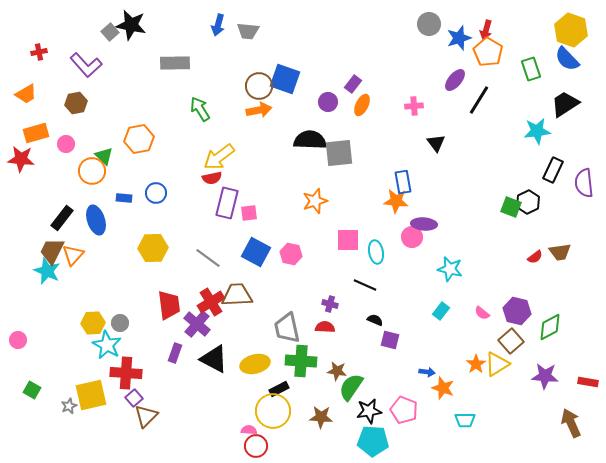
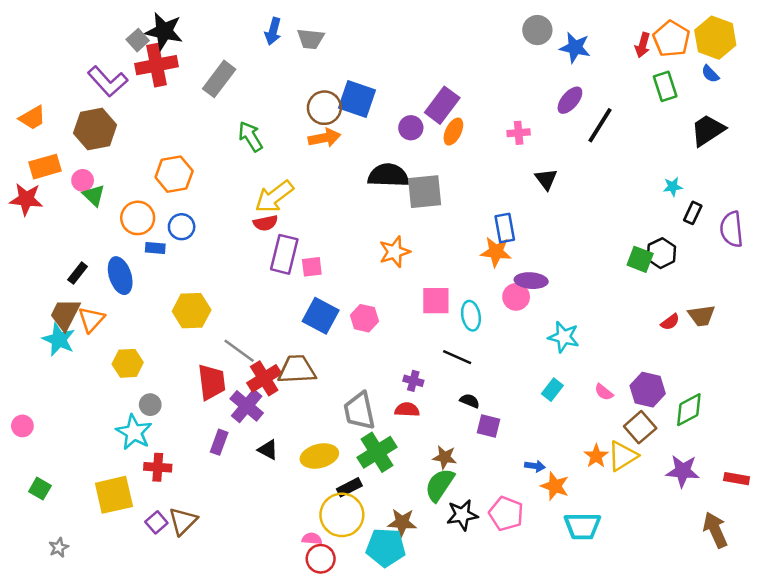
red arrow: (486, 30) -> (643, 45), moved
blue star: (459, 38) -> (575, 48), turned 30
red cross: (39, 52) -> (156, 65), moved, size x2.0
orange pentagon: (488, 52) -> (671, 39), moved
blue semicircle: (567, 59) -> (710, 74), size x0.6
gray rectangle: (175, 63) -> (219, 79), turned -52
purple rectangle: (353, 84) -> (442, 105), size x1.6
brown hexagon: (76, 103) -> (95, 129), size x1.5
cyan star: (537, 131) -> (673, 187), moved, size x0.6
green triangle: (104, 156) -> (94, 195), moved
black rectangle: (553, 170) -> (693, 213), size x0.7
orange circle: (92, 171) -> (138, 218), moved
blue circle: (156, 193) -> (182, 227), moved
black rectangle: (62, 218) -> (78, 273), size x0.7
gray line: (208, 258) -> (239, 351), moved
yellow hexagon: (93, 323) -> (128, 363), moved
black triangle: (214, 359) -> (268, 450), size x0.6
green cross: (301, 361) -> (377, 452), turned -36
brown star: (337, 371) -> (445, 457), moved
red cross: (126, 373) -> (158, 467), size x0.7
purple square: (134, 398) -> (156, 522), moved
gray star: (69, 406) -> (59, 547), moved
cyan trapezoid: (465, 420) -> (582, 526), size x1.4
cyan pentagon: (373, 441) -> (386, 547), moved

